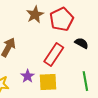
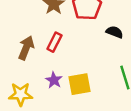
red rectangle: (54, 54) -> (54, 42), moved, size x0.7

